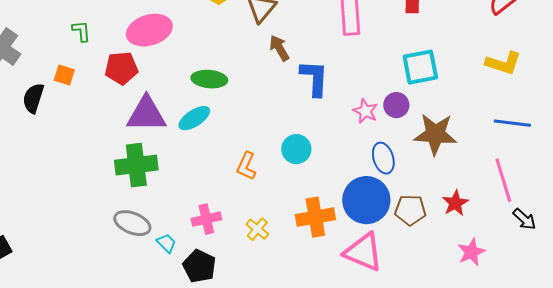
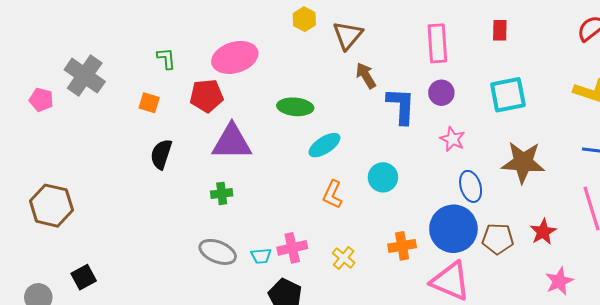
black semicircle: (33, 98) -> (161, 154), moved
purple circle: (396, 105) -> (441, 93), moved
cyan ellipse: (194, 118) -> (324, 145), moved
green cross: (136, 165) -> (222, 193), size x0.5
orange cross: (315, 217) -> (402, 246), size x0.7
cyan trapezoid: (166, 243) -> (261, 256), moved, turned 130

